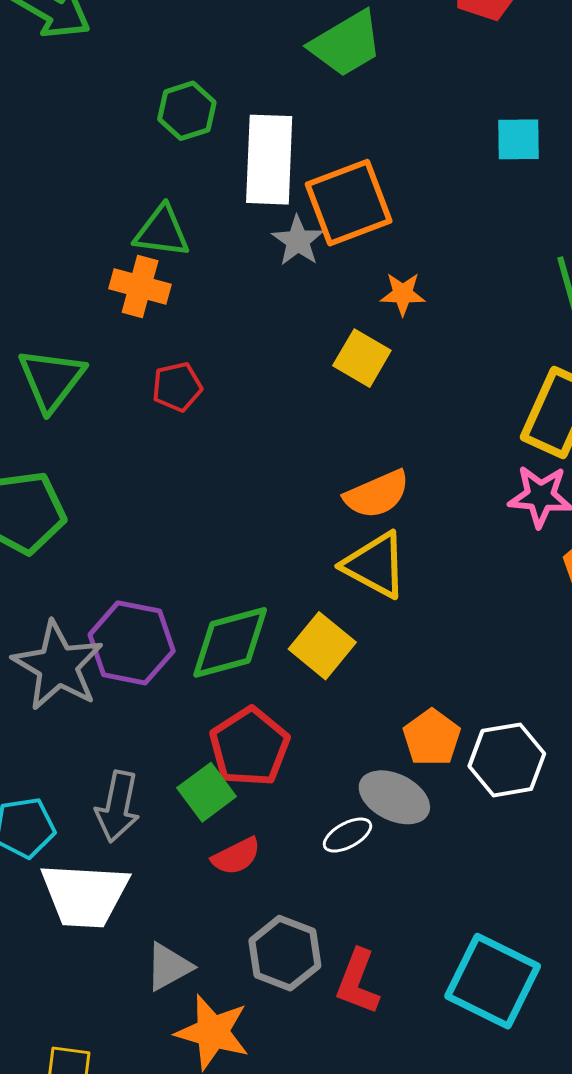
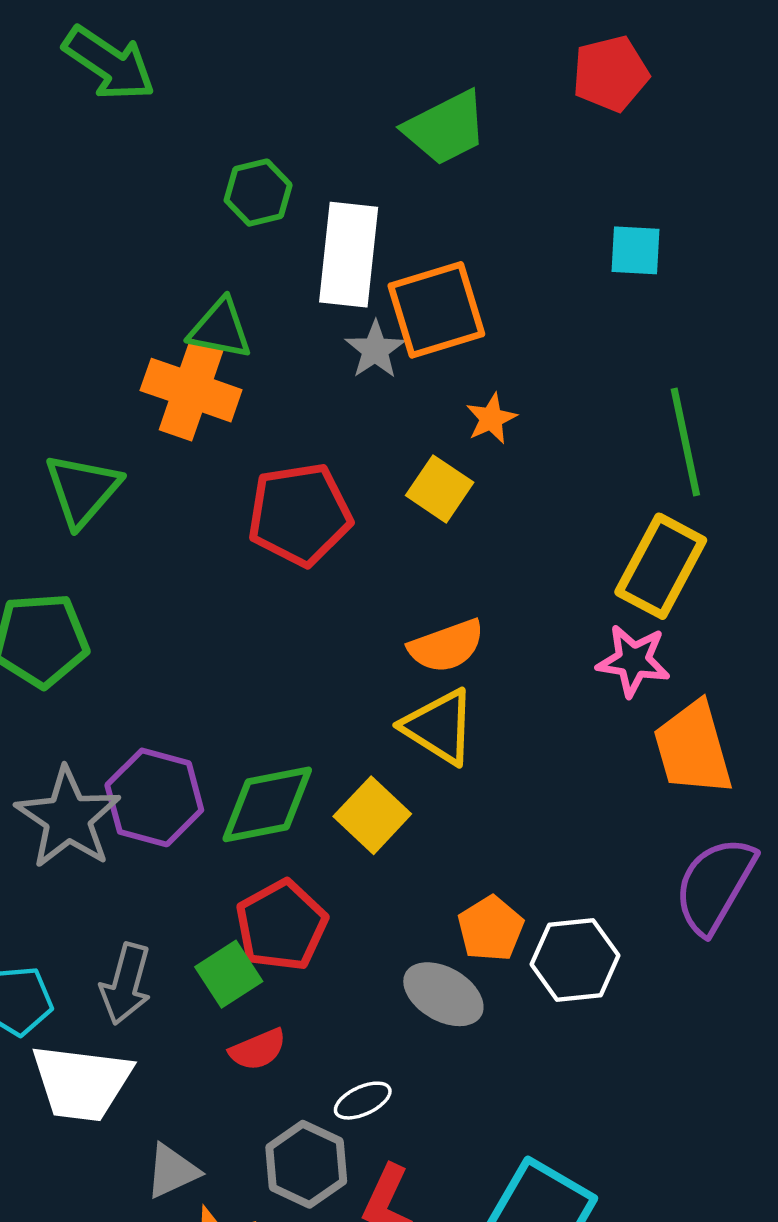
orange cross: (140, 286) -> (191, 390), size x1.4
orange star: (403, 294) -> (491, 419), turned -30
red pentagon: (177, 387) -> (300, 514), moved, size x1.8
white ellipse: (347, 835) -> (363, 1101), moved

